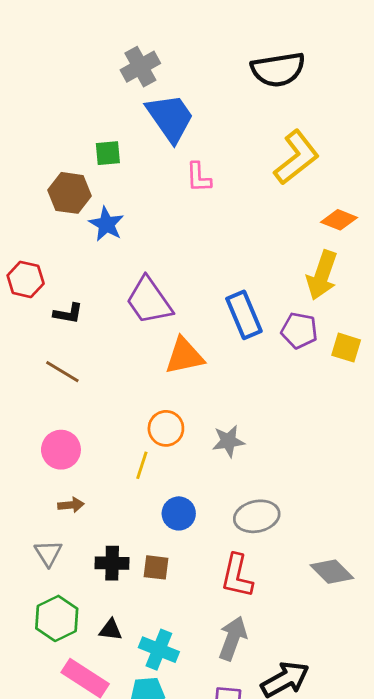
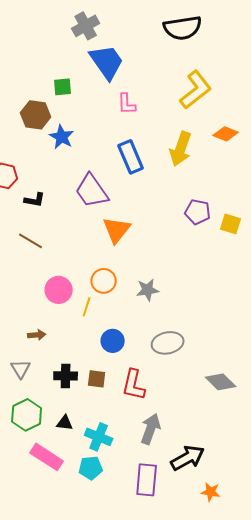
yellow arrow: (322, 275) -> (181, 149), moved
blue rectangle: (244, 315) -> (131, 157), moved
orange triangle: (184, 356) -> (117, 230), turned -40
pink circle: (61, 450) -> (59, 290), moved
red L-shape: (237, 576) -> (134, 385), moved

